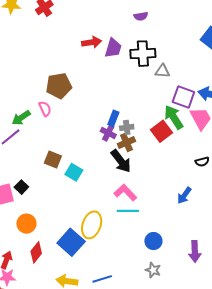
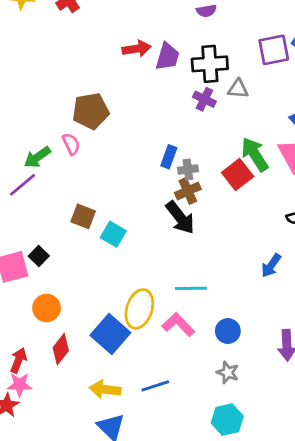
purple square: (183, 97) -> (274, 50), moved, turned -30
purple cross: (108, 133) -> (204, 99), moved
pink L-shape: (125, 193) -> (178, 325), moved

